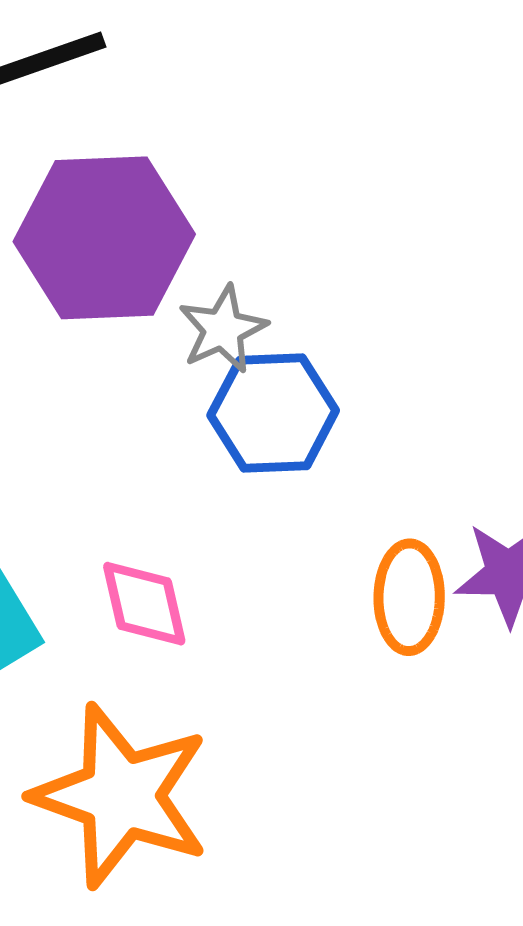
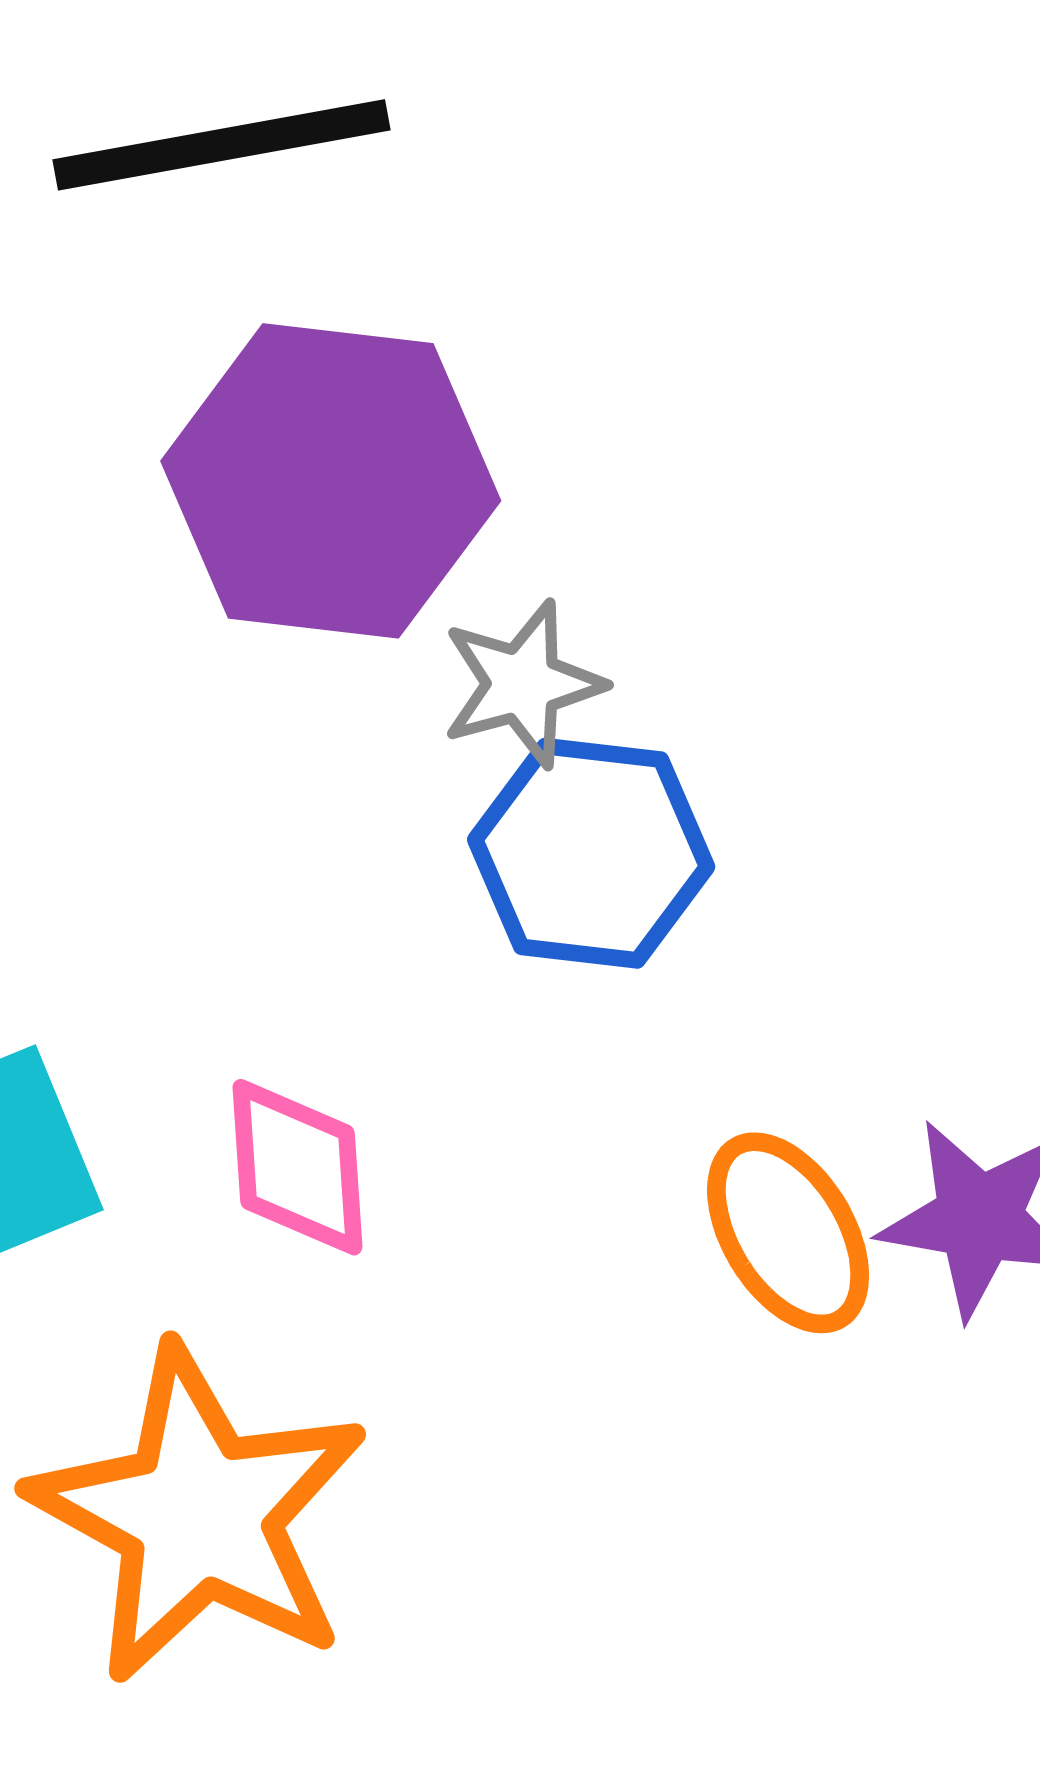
orange ellipse: (409, 597) -> (788, 1233), turned -41

